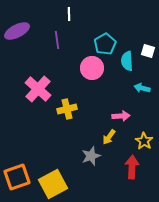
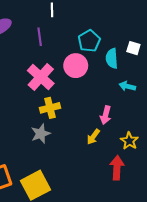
pink cross: (38, 89) -> (41, 77), moved
pink arrow: (121, 116) -> (106, 115), turned 108
gray star: (91, 156) -> (41, 134), moved

